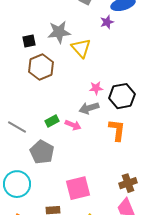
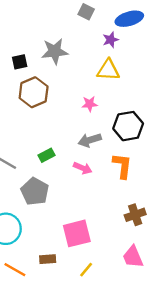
yellow triangle: (81, 48) -> (108, 70), moved, turned -45
pink star: (96, 88) -> (90, 104), moved
pink arrow: (73, 125) -> (83, 168), moved
brown cross: (128, 183) -> (135, 215), moved

